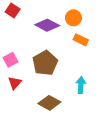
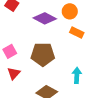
brown pentagon: (45, 63) -> (43, 54), turned 30

